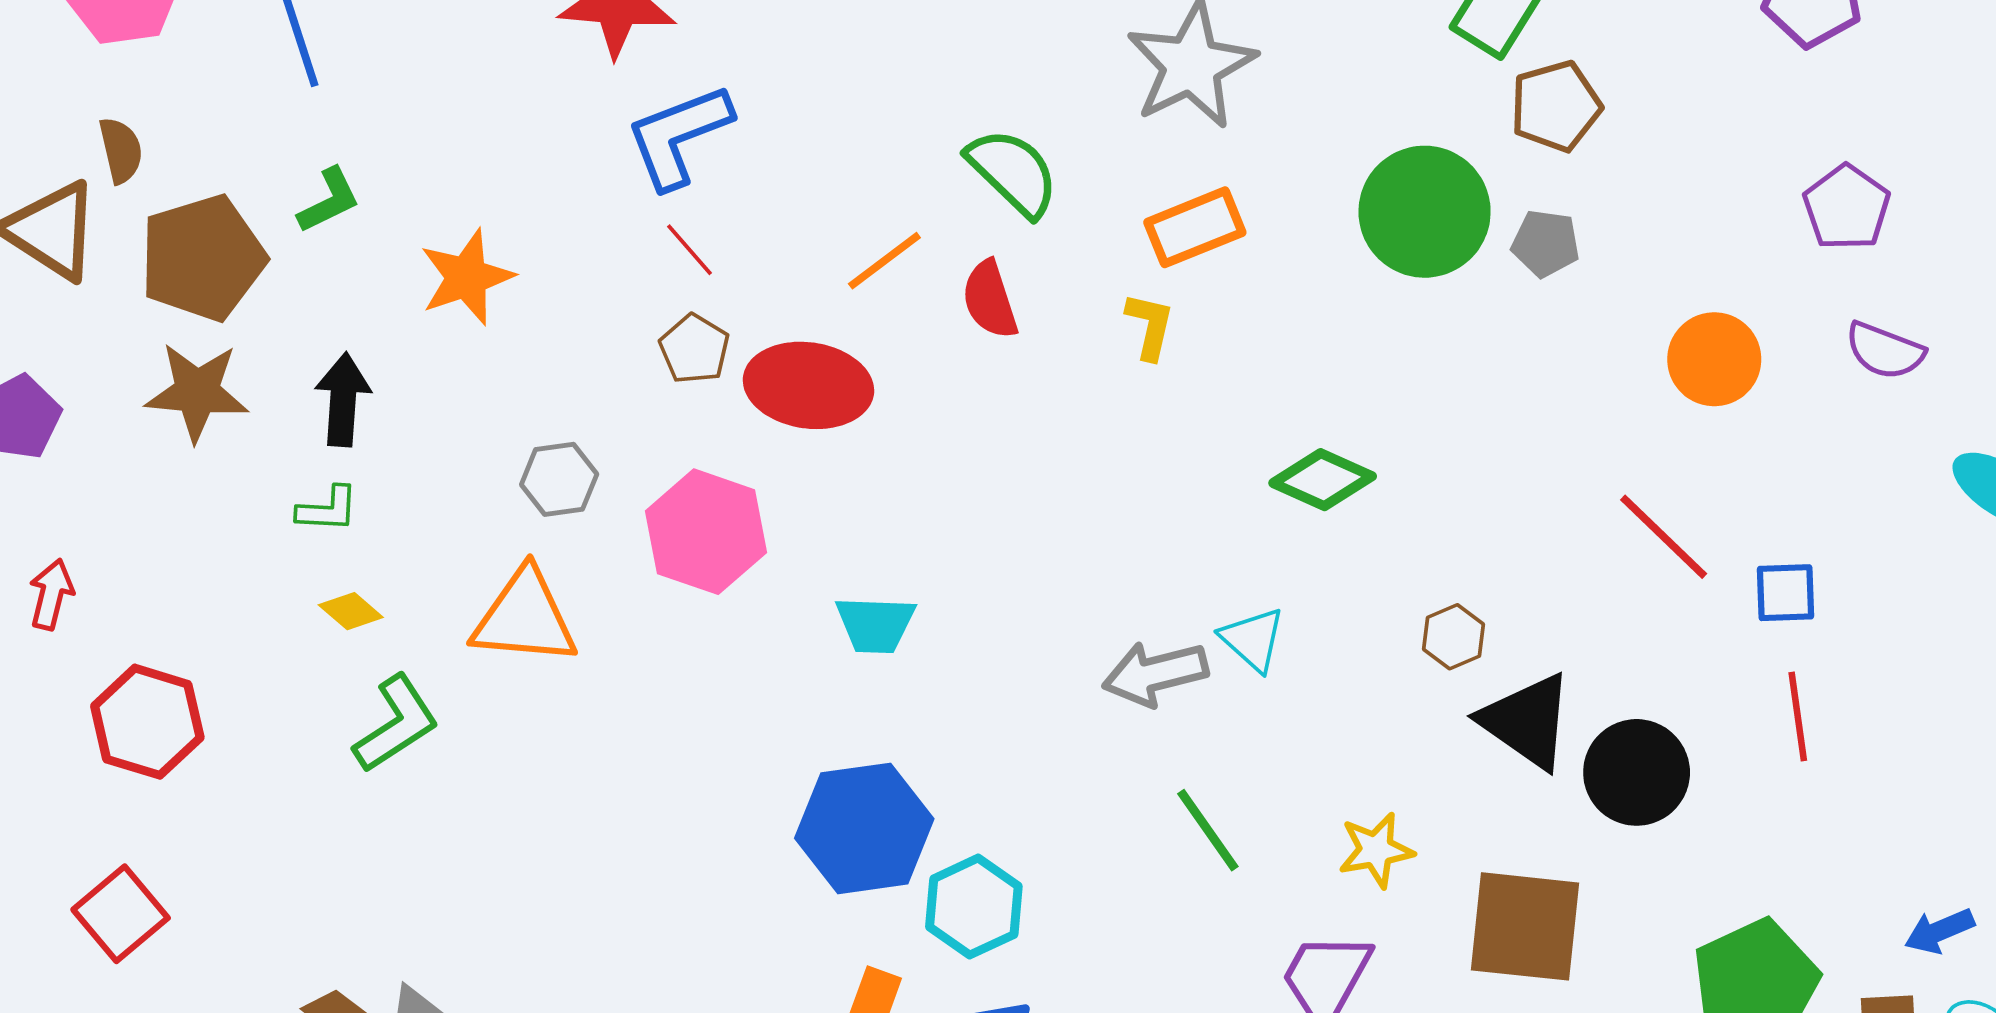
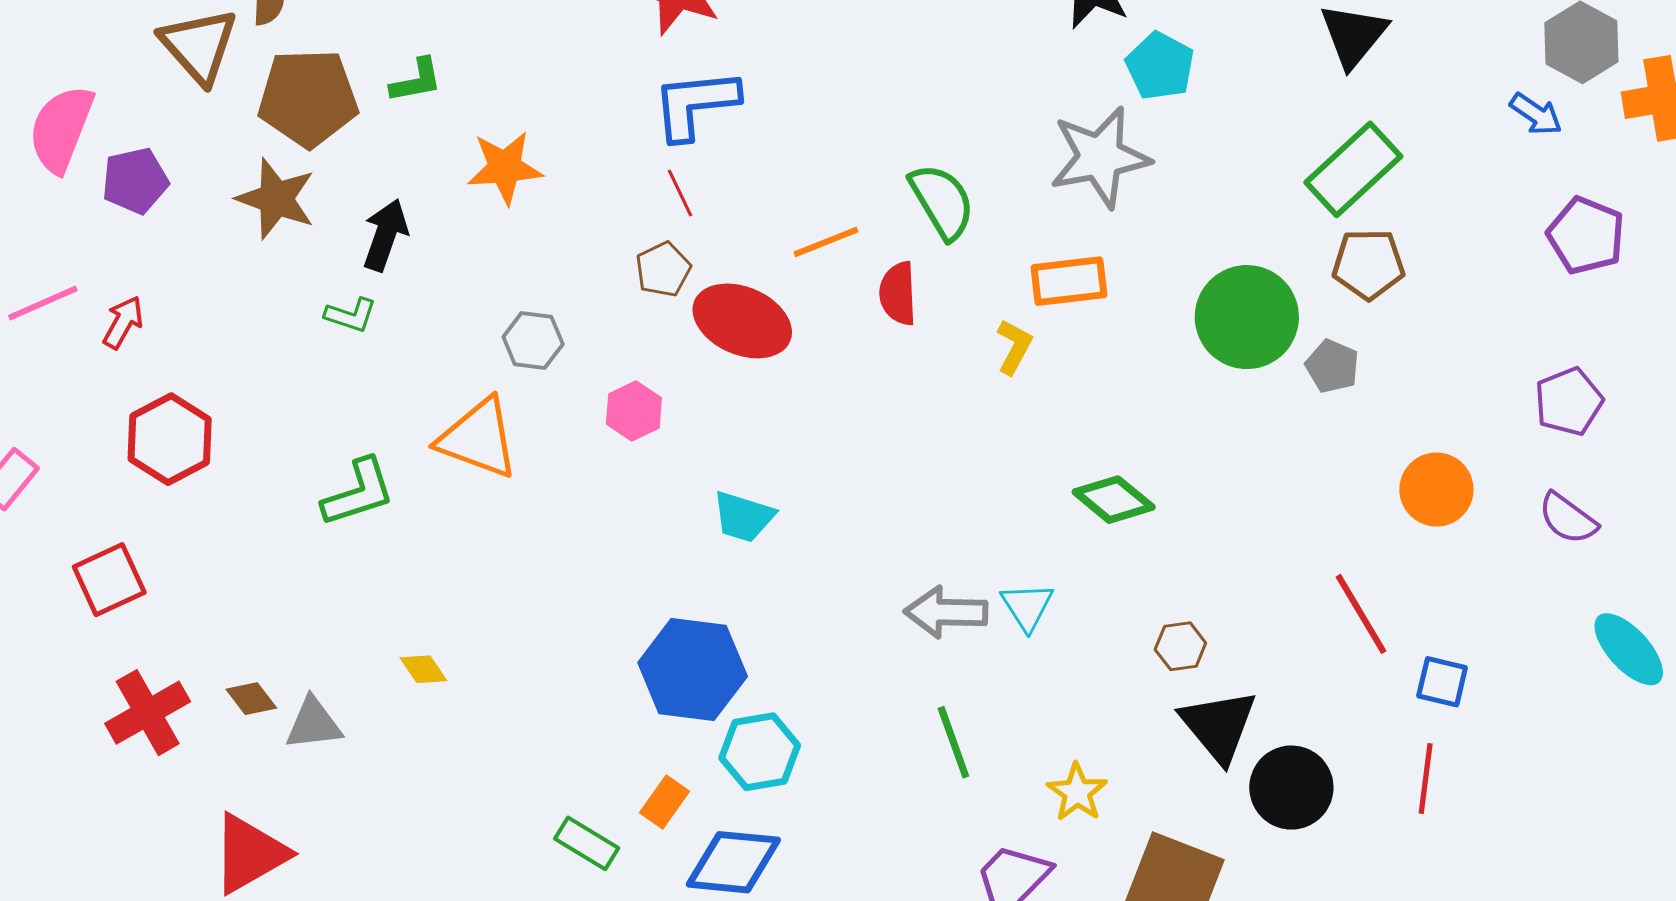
pink hexagon: (706, 532) -> (634, 411), size x0.6
yellow diamond: (351, 611) -> (423, 669), moved
yellow star: (1376, 850) -> (1077, 792), turned 30

